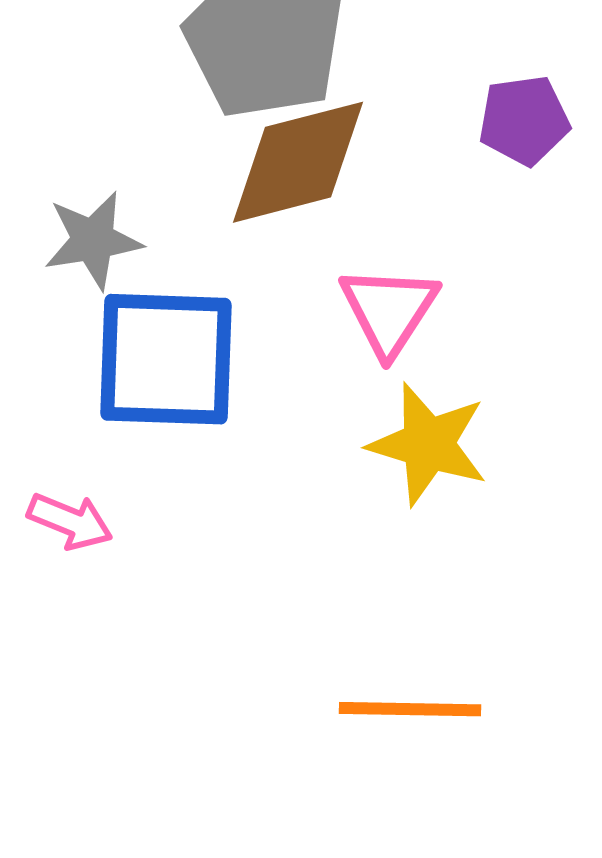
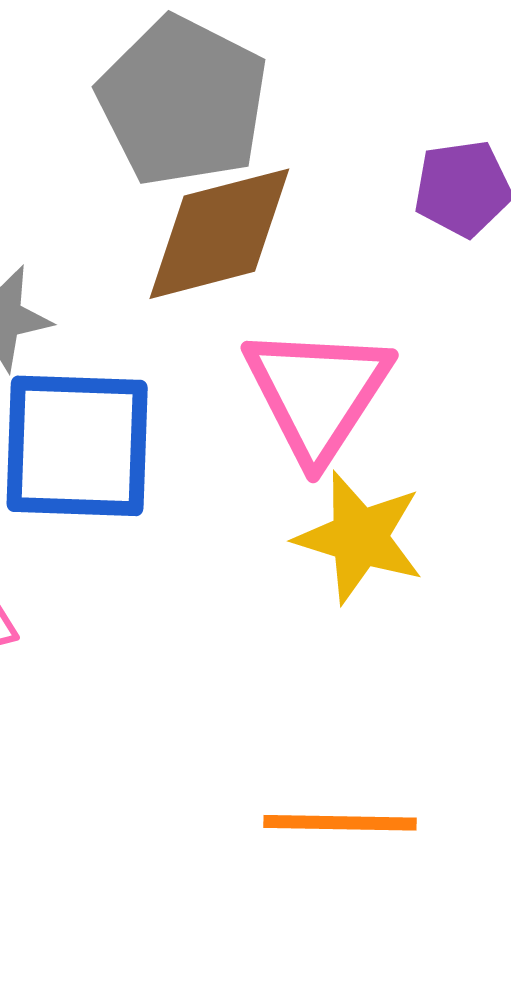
pink triangle: (389, 310) -> (317, 393), size x1.4

